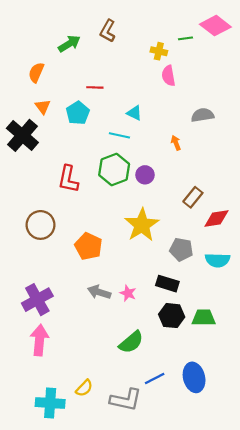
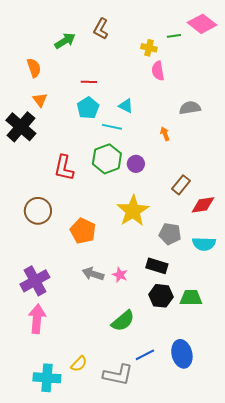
orange semicircle: (36, 72) -> (34, 68), turned 138
cyan pentagon: (78, 113) -> (88, 108), moved

